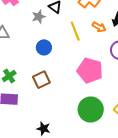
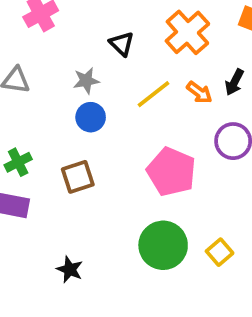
gray star: (39, 17) -> (86, 81), moved
yellow line: (75, 31) -> (153, 94), turned 66

